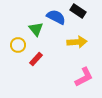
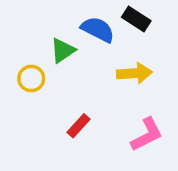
green triangle: (36, 29) -> (63, 50), turned 35
red rectangle: (36, 59) -> (78, 126), moved

